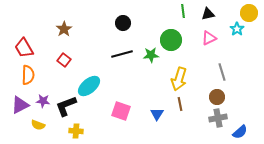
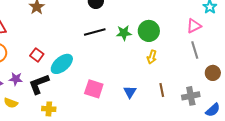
pink triangle: (209, 38) -> (194, 26), moved
green circle: (171, 40) -> (149, 31), moved
red square: (64, 60) -> (37, 55), moved
yellow arrow: (179, 79) -> (152, 57), size x0.6
brown circle: (217, 97) -> (213, 73), moved
brown line: (180, 104) -> (162, 90), moved

